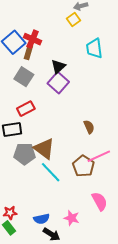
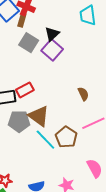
gray square: (24, 77) -> (29, 43), moved
red rectangle: (26, 109) -> (25, 90), moved
brown pentagon: (83, 166) -> (66, 137), moved

